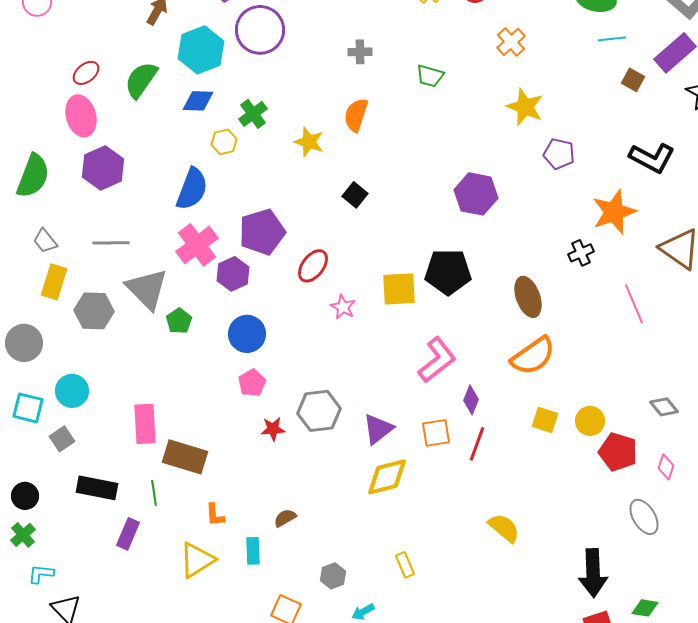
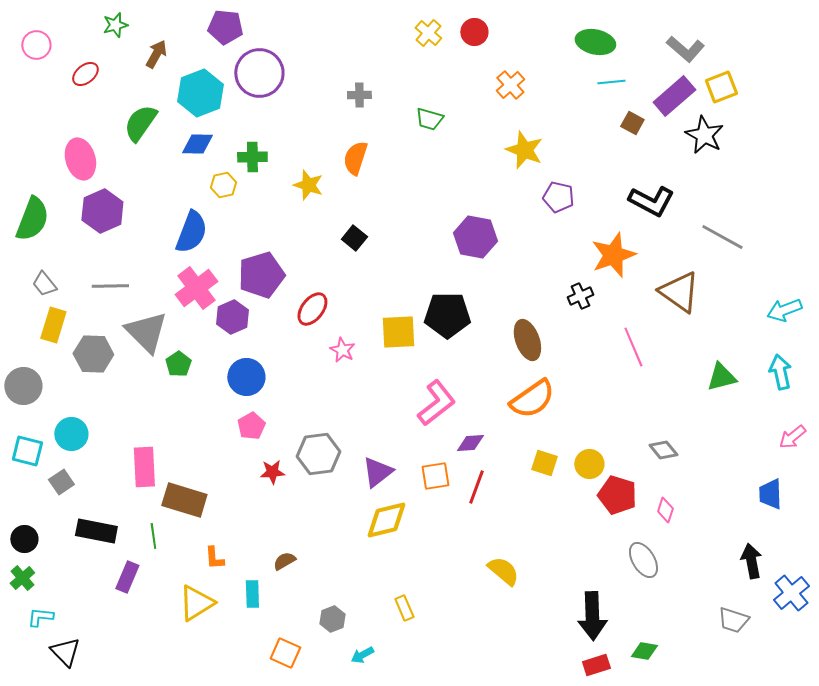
red ellipse: (86, 73) -> (85, 74), moved
green cross: (253, 114) -> (252, 157), turned 36
purple diamond: (471, 400) -> (470, 443), turned 64

